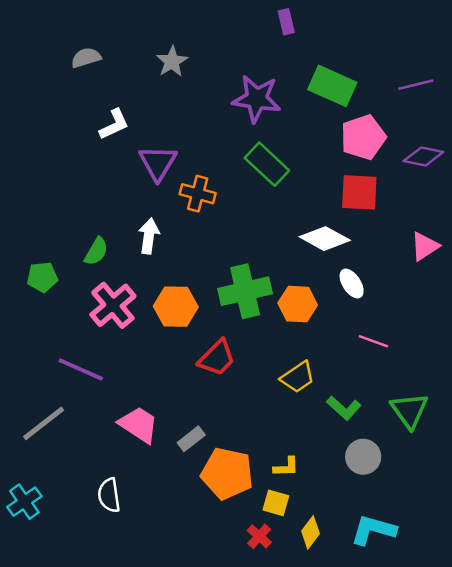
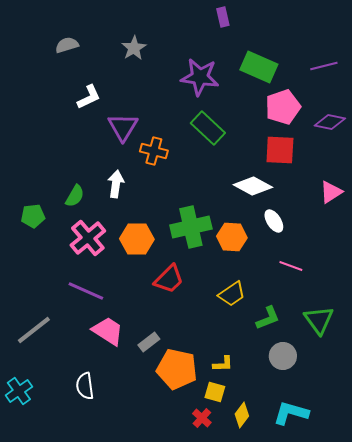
purple line: (81, 369) -> (86, 291), moved
green L-shape: (344, 408) -> (268, 318), turned -64

